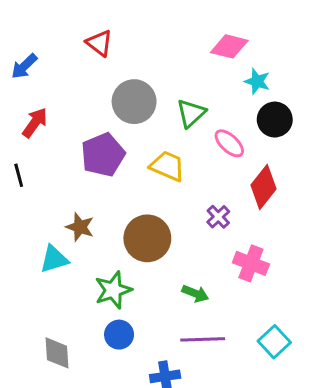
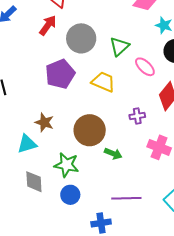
red arrow: (35, 123) -> (48, 25), moved
purple cross: (218, 217) -> (137, 116), turned 35
green star: (113, 290) -> (66, 165), turned 30
green arrow: (195, 293) -> (113, 154), moved
gray diamond: (57, 353) -> (34, 182), moved

